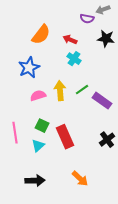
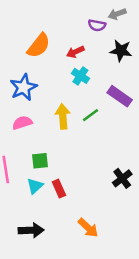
red arrow: (70, 40) -> (75, 52), turned -48
pink semicircle: (38, 96) -> (22, 123), moved
purple rectangle: (102, 101) -> (120, 96), moved
green square: (42, 126) -> (40, 161), turned -32
red rectangle: (65, 137) -> (59, 189), moved, size x0.6

